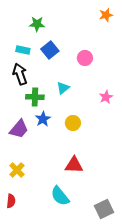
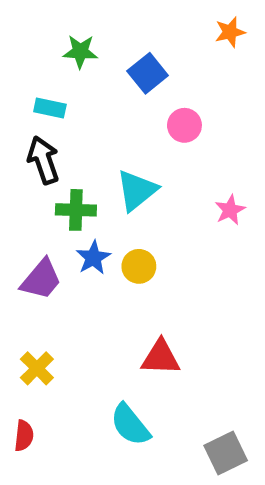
blue square: (50, 50) -> (148, 73), moved
cyan triangle: (63, 88) -> (137, 190), size x1.5
yellow circle: (73, 123) -> (139, 266), moved

